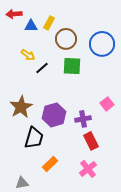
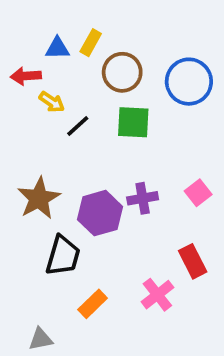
red arrow: (14, 14) -> (26, 76), moved
purple cross: (83, 119) -> (143, 198), moved
red rectangle: (91, 141) -> (193, 261), moved
pink cross: (88, 169) -> (157, 295), moved

